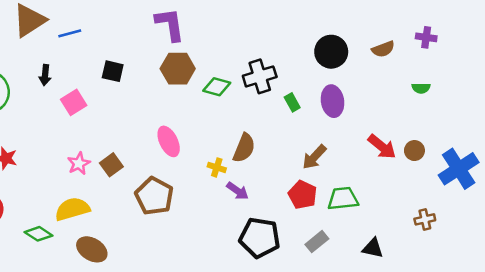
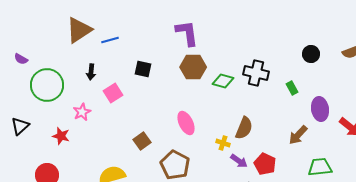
black circle: (331, 52) -> (311, 54), size x0.7
black cross: (260, 76) -> (256, 73), turned 30
purple ellipse: (333, 101) -> (320, 109), moved
green rectangle: (292, 102) -> (292, 88), moved
pink star: (79, 164) -> (82, 112), moved
red pentagon: (303, 195) -> (265, 164), moved

